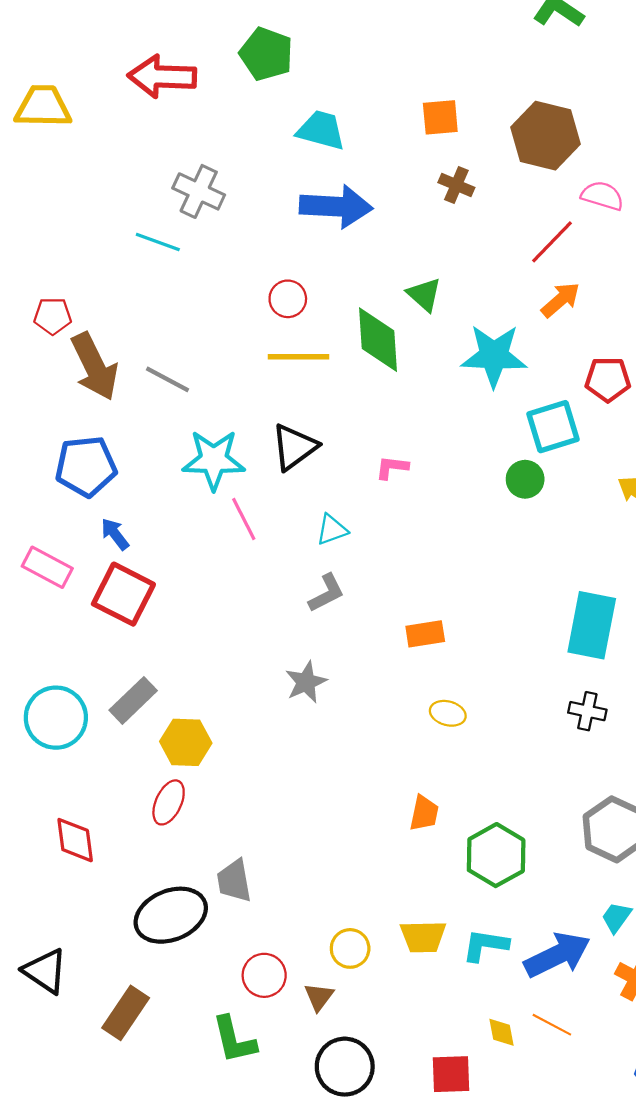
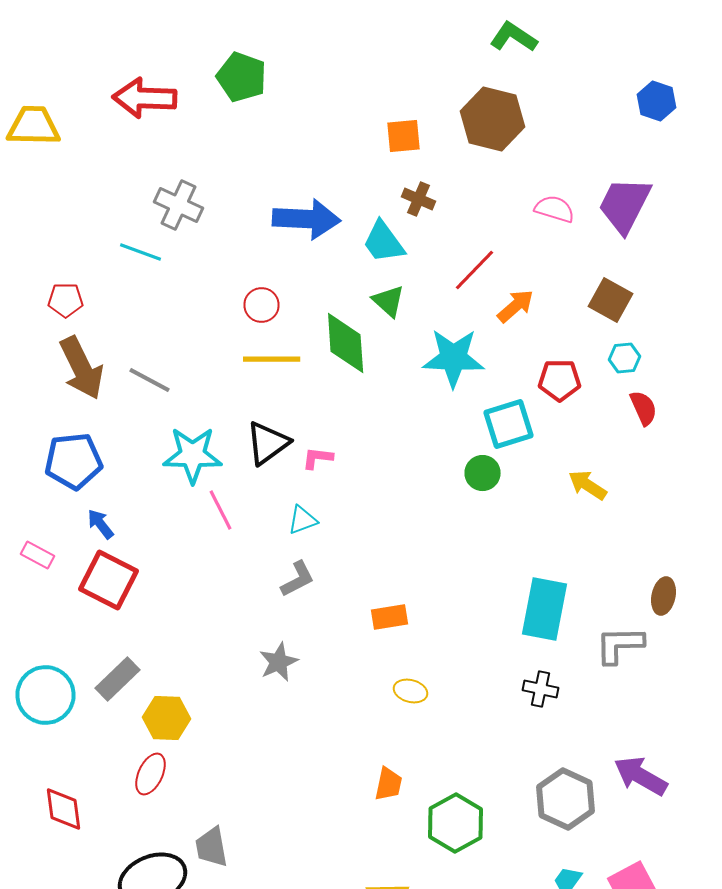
cyan trapezoid: (321, 130) -> (384, 242), moved, turned -141
brown hexagon: (545, 136) -> (492, 119), moved
red line: (552, 242) -> (474, 270), moved
red pentagon: (53, 316) -> (66, 300), moved
pink L-shape: (392, 467) -> (318, 458), moved
pink rectangle: (47, 567) -> (38, 555), size x0.7

